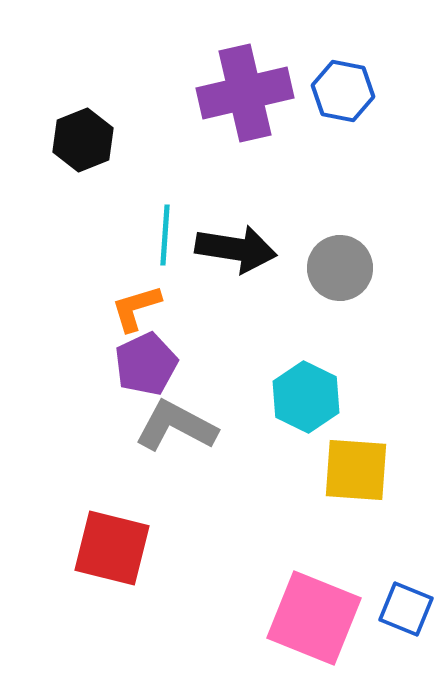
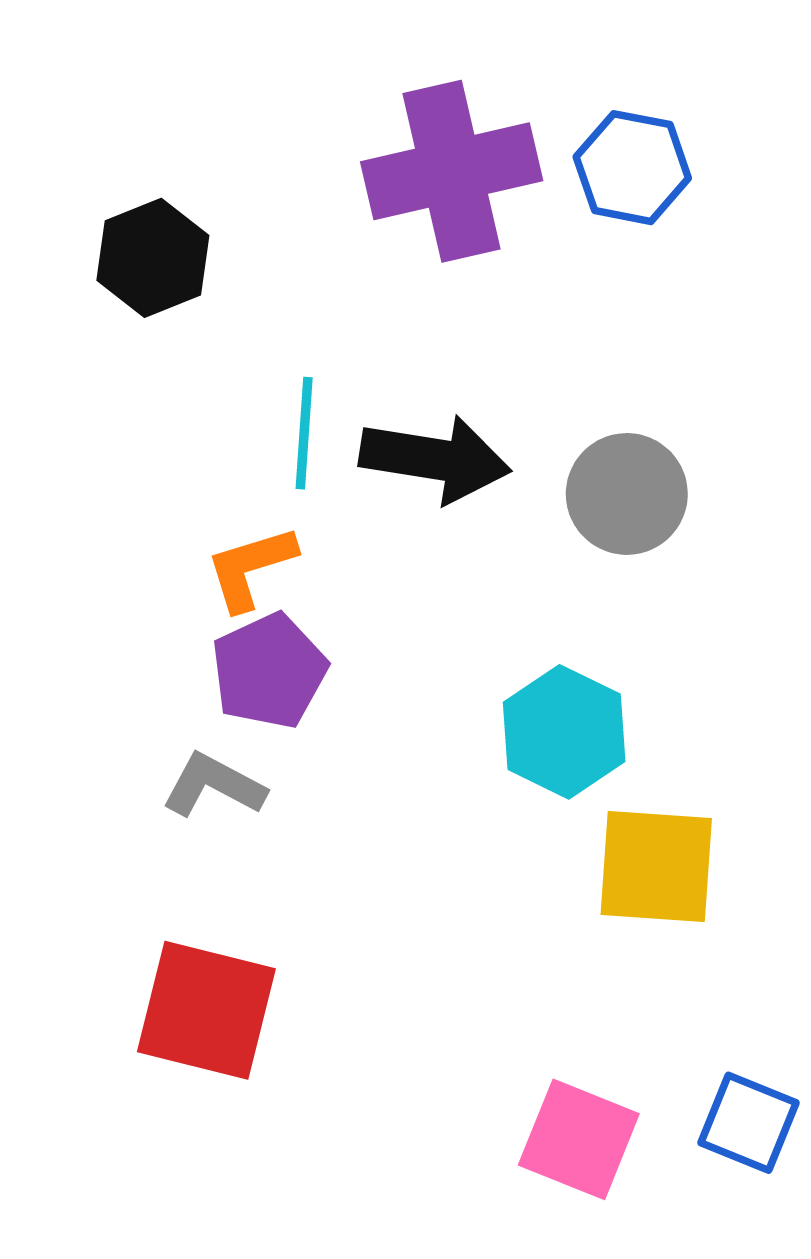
gray L-shape: (176, 426) -> (214, 785), moved, size x0.7
pink square: (314, 618) -> (579, 1139), size x0.7

